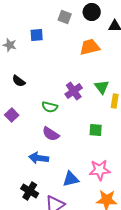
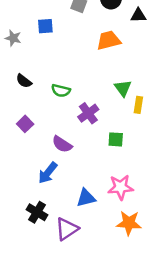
purple cross: (74, 91) -> (88, 113), moved
green semicircle: (50, 107) -> (61, 91), moved
purple square: (12, 115) -> (25, 124), moved
blue arrow: (39, 158) -> (48, 173), turned -60

